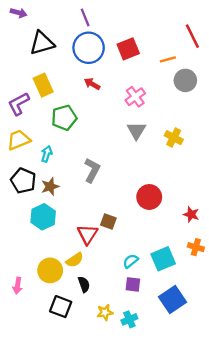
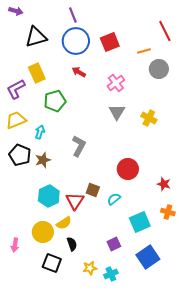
cyan hexagon: (43, 217) -> (49, 196), moved
cyan semicircle: (131, 261) -> (114, 199), moved
purple square: (133, 284) -> (114, 244), turned -32

